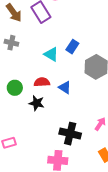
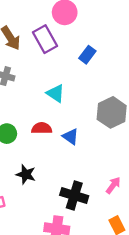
blue rectangle: (72, 47) -> (87, 55), moved
black star: (37, 103) -> (26, 174), moved

